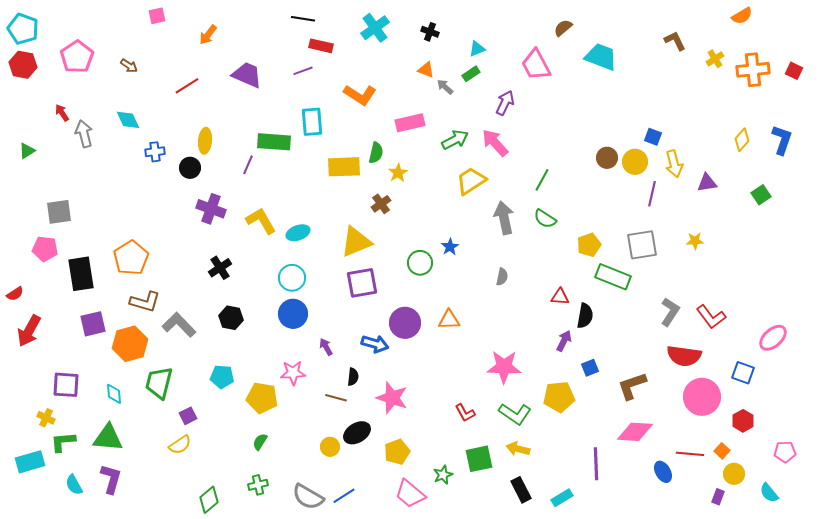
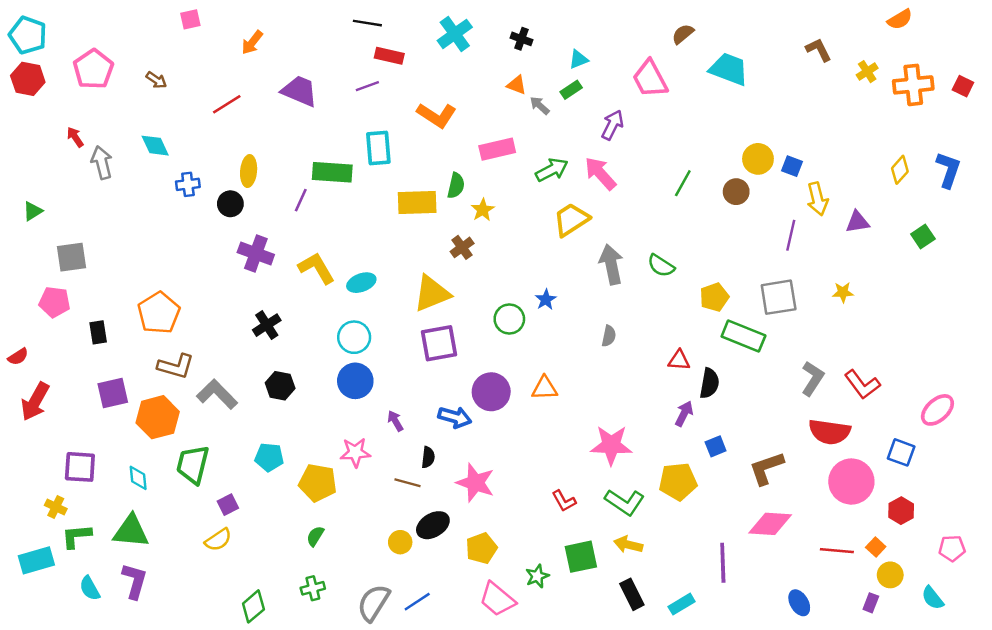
green triangle: (27, 151) -> (33, 211), moved
yellow circle: (635, 162) -> (758, 159), moved
green line: (542, 180) -> (683, 183), moved
black rectangle: (81, 274) -> (98, 332), size x0.6
blue ellipse: (663, 472) -> (799, 603), moved
gray semicircle: (308, 497) -> (373, 603), turned 92

